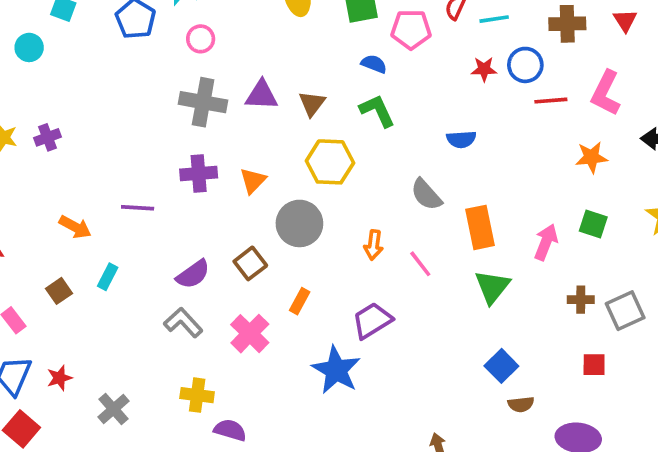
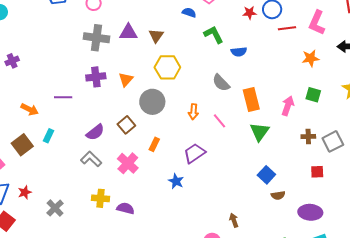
green L-shape: (377, 111) -> (214, 35), moved
brown square: (59, 291) -> (22, 145), size x1.5
blue star: (336, 370) -> (176, 181), size x0.6
purple semicircle: (230, 430) -> (125, 208), moved

